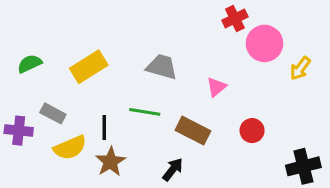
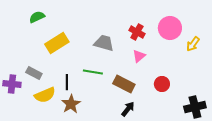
red cross: (235, 19) -> (137, 32), moved, turned -35
green semicircle: (30, 64) -> (37, 17), moved
black arrow: (173, 169) -> (128, 109), moved

